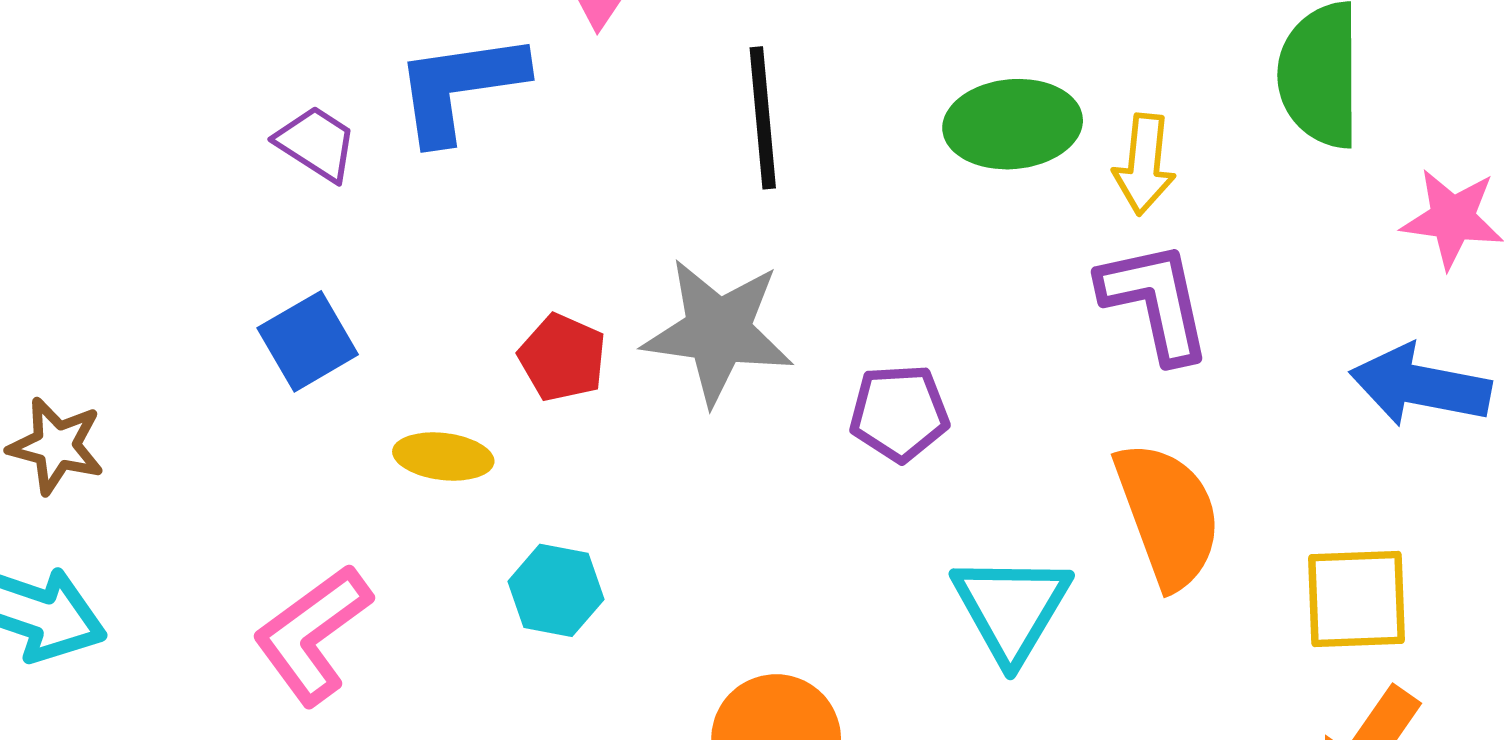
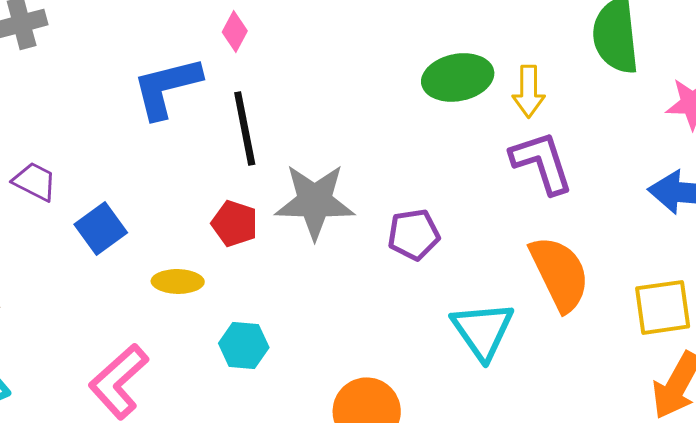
black line: (763, 118) -> (245, 128), moved
purple trapezoid: (316, 143) -> (35, 181), moved

